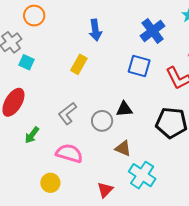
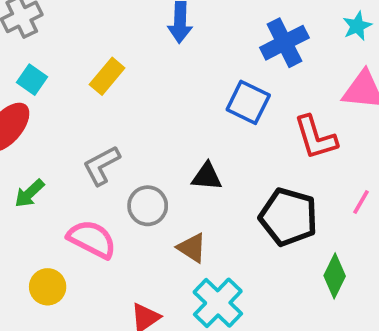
cyan square: (27, 62) -> (32, 80), moved
yellow rectangle: (79, 64) -> (107, 76), moved
gray circle: (102, 121) -> (148, 206), moved

